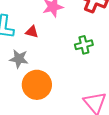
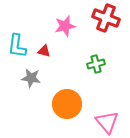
orange circle: (37, 85) -> (67, 104), moved

